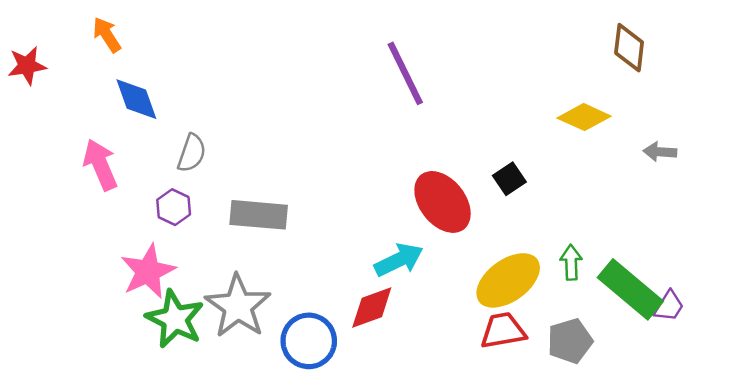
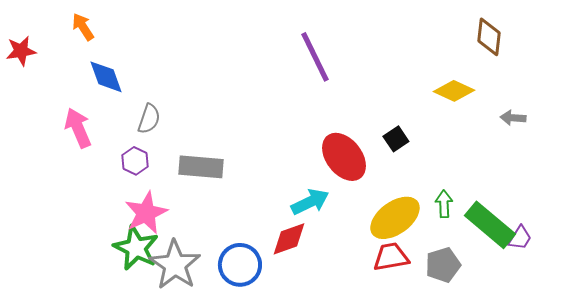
pink star: (148, 271) -> (146, 213), moved
gray star: (238, 306) -> (175, 265), moved

